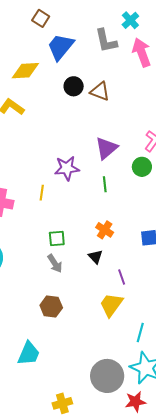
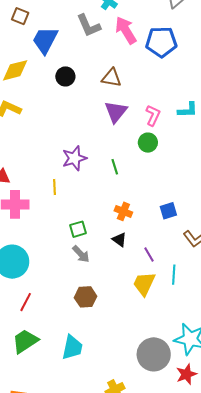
brown triangle: (100, 91) -> (111, 78), moved
purple triangle: (106, 148) -> (116, 112), moved
cyan line: (140, 333) -> (174, 275), moved

